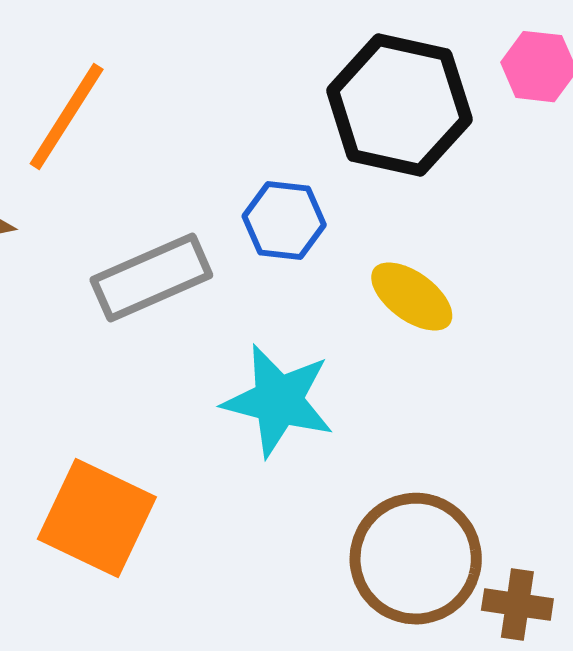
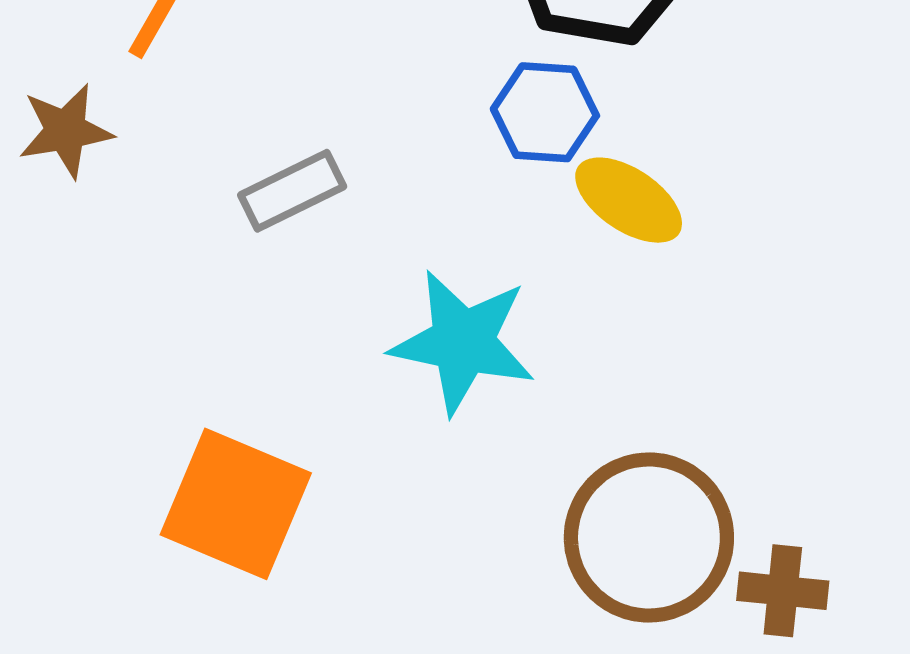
blue hexagon: (284, 220) -> (545, 112), moved
gray rectangle: (151, 277) -> (292, 191), size x0.7

